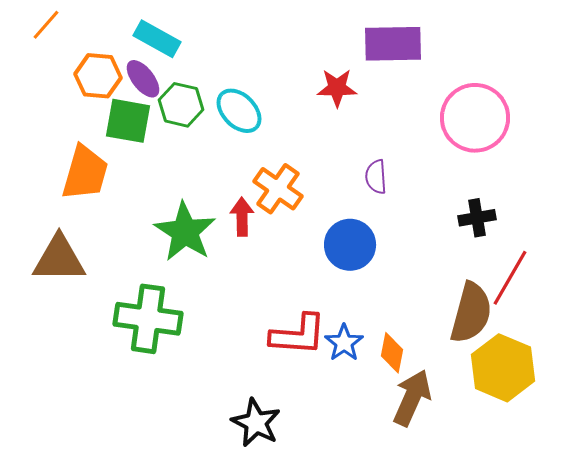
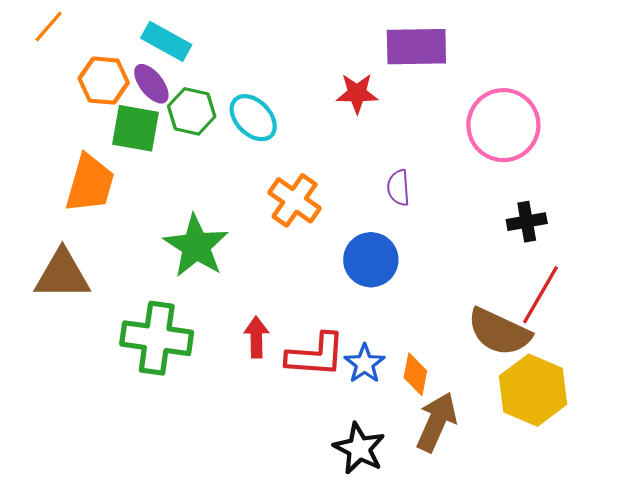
red arrow: (242, 217) -> (256, 337), moved
black cross: (477, 218) -> (527, 222), moved
brown semicircle: (471, 313) -> (499, 332), turned 100
black star: (256, 423) -> (359, 448), moved

